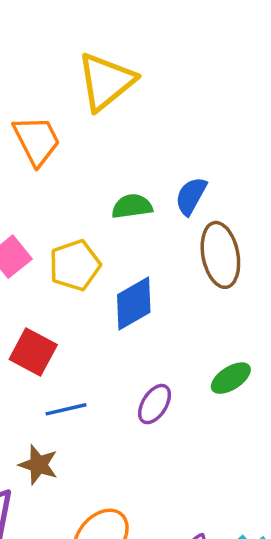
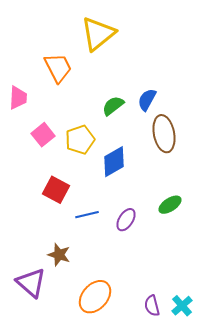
green semicircle: (132, 206) -> (113, 106), turned -30
blue line: (66, 409) -> (87, 215), moved

